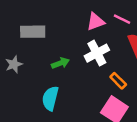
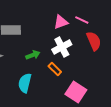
orange rectangle: (118, 81) -> (55, 69), moved

